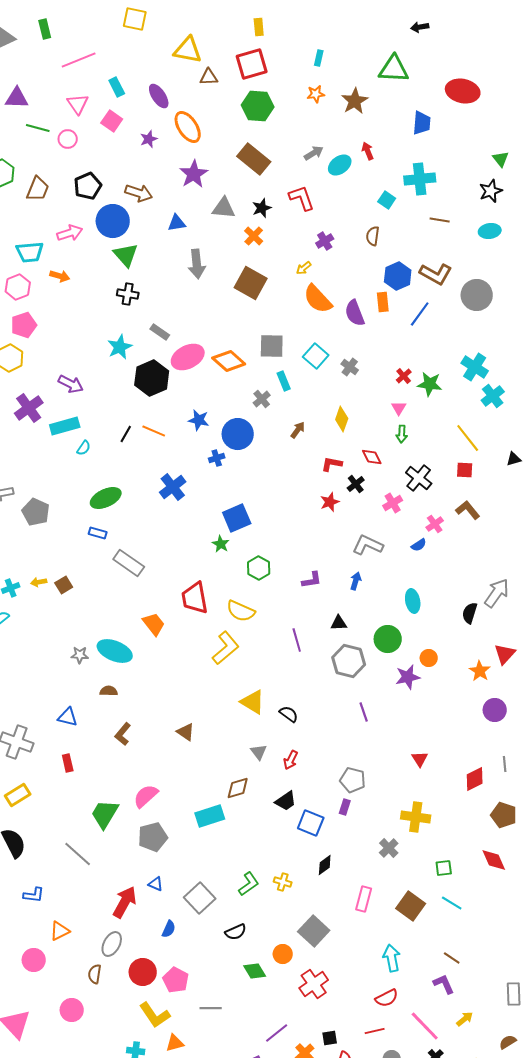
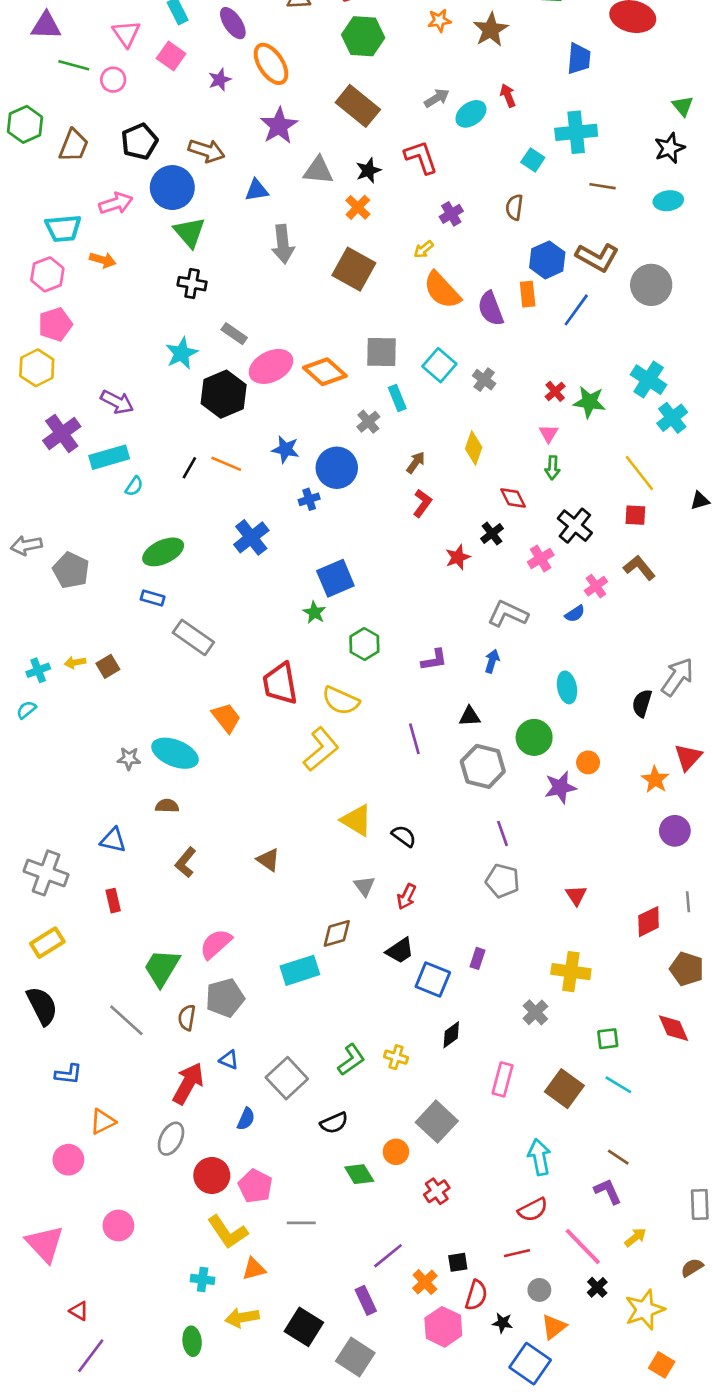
red L-shape: (332, 464) -> (422, 503), moved, turned 115
gray pentagon: (353, 780) -> (503, 881), moved
brown semicircle: (95, 974) -> (187, 1018), moved
red cross: (314, 984) -> (437, 1191), size x0.7

